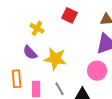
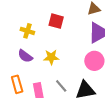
red square: (70, 15) -> (56, 21), moved
yellow star: (55, 59) -> (51, 57), size x0.7

